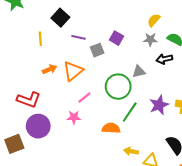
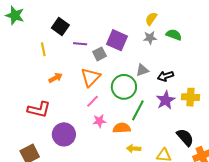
purple square: (116, 38) -> (117, 40), size x1.5
black arrow: (164, 59) -> (166, 76), moved
orange triangle: (73, 71) -> (91, 77), moved
pink star: (74, 117) -> (99, 121), moved
purple circle: (38, 126) -> (64, 134), moved
yellow arrow: (131, 151) -> (134, 149), moved

